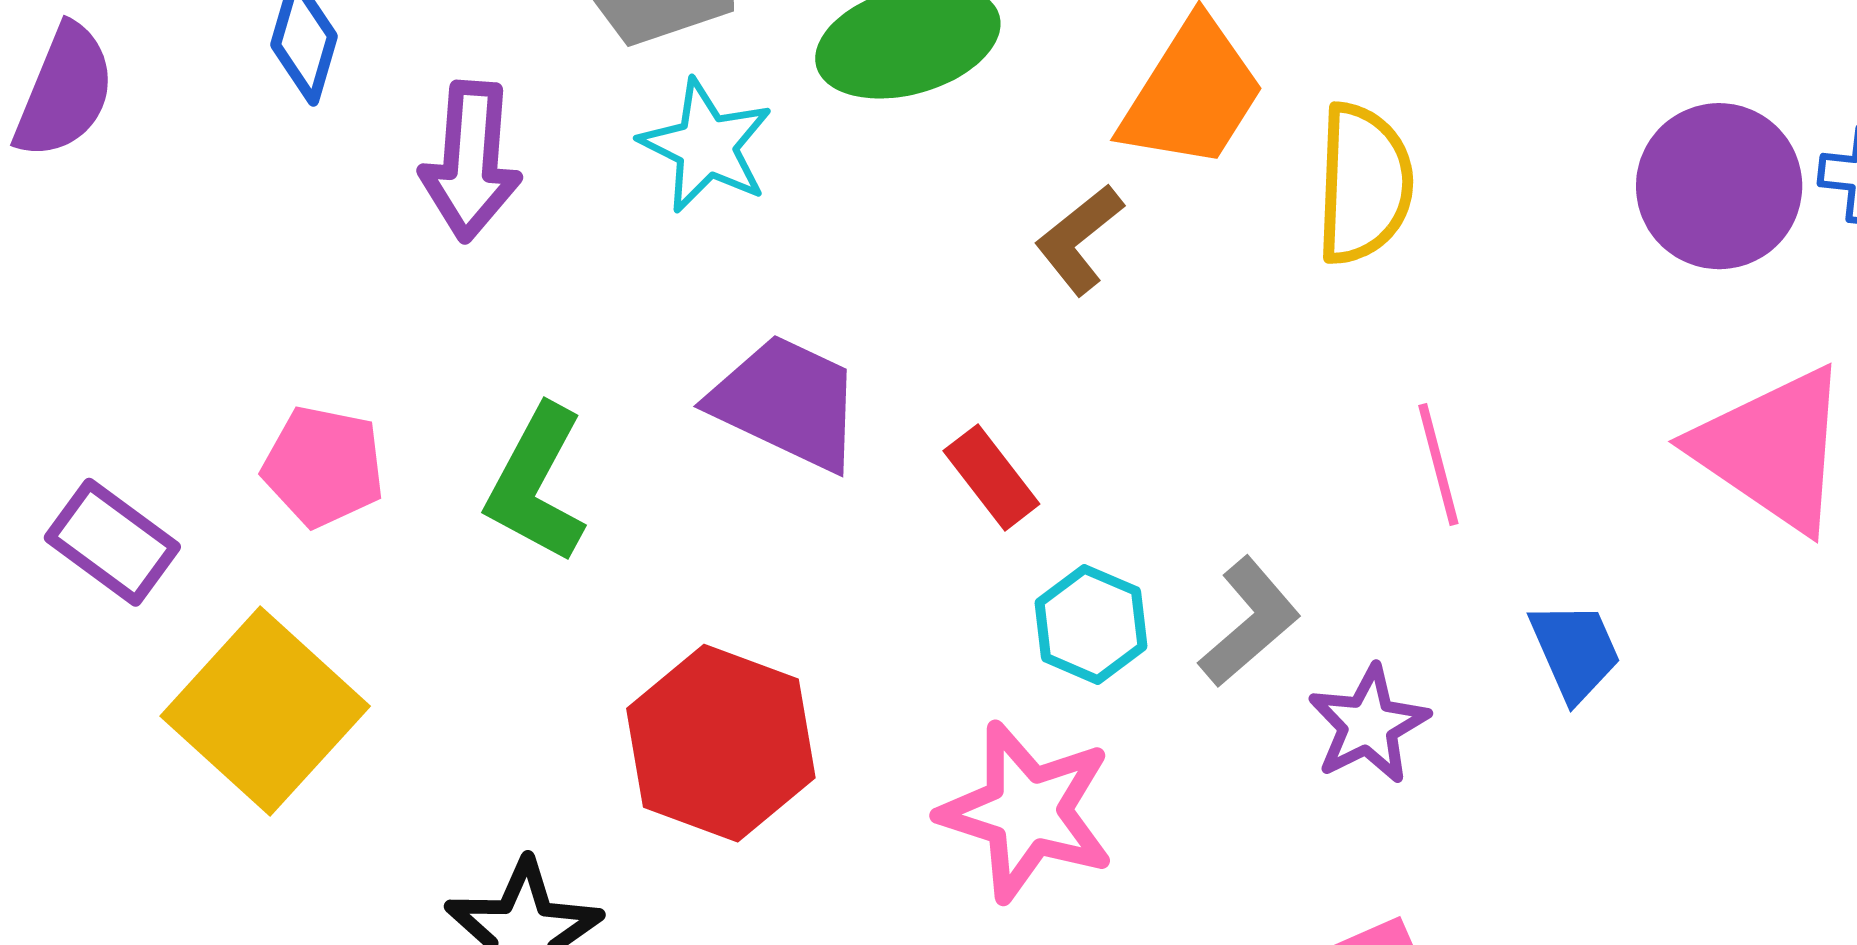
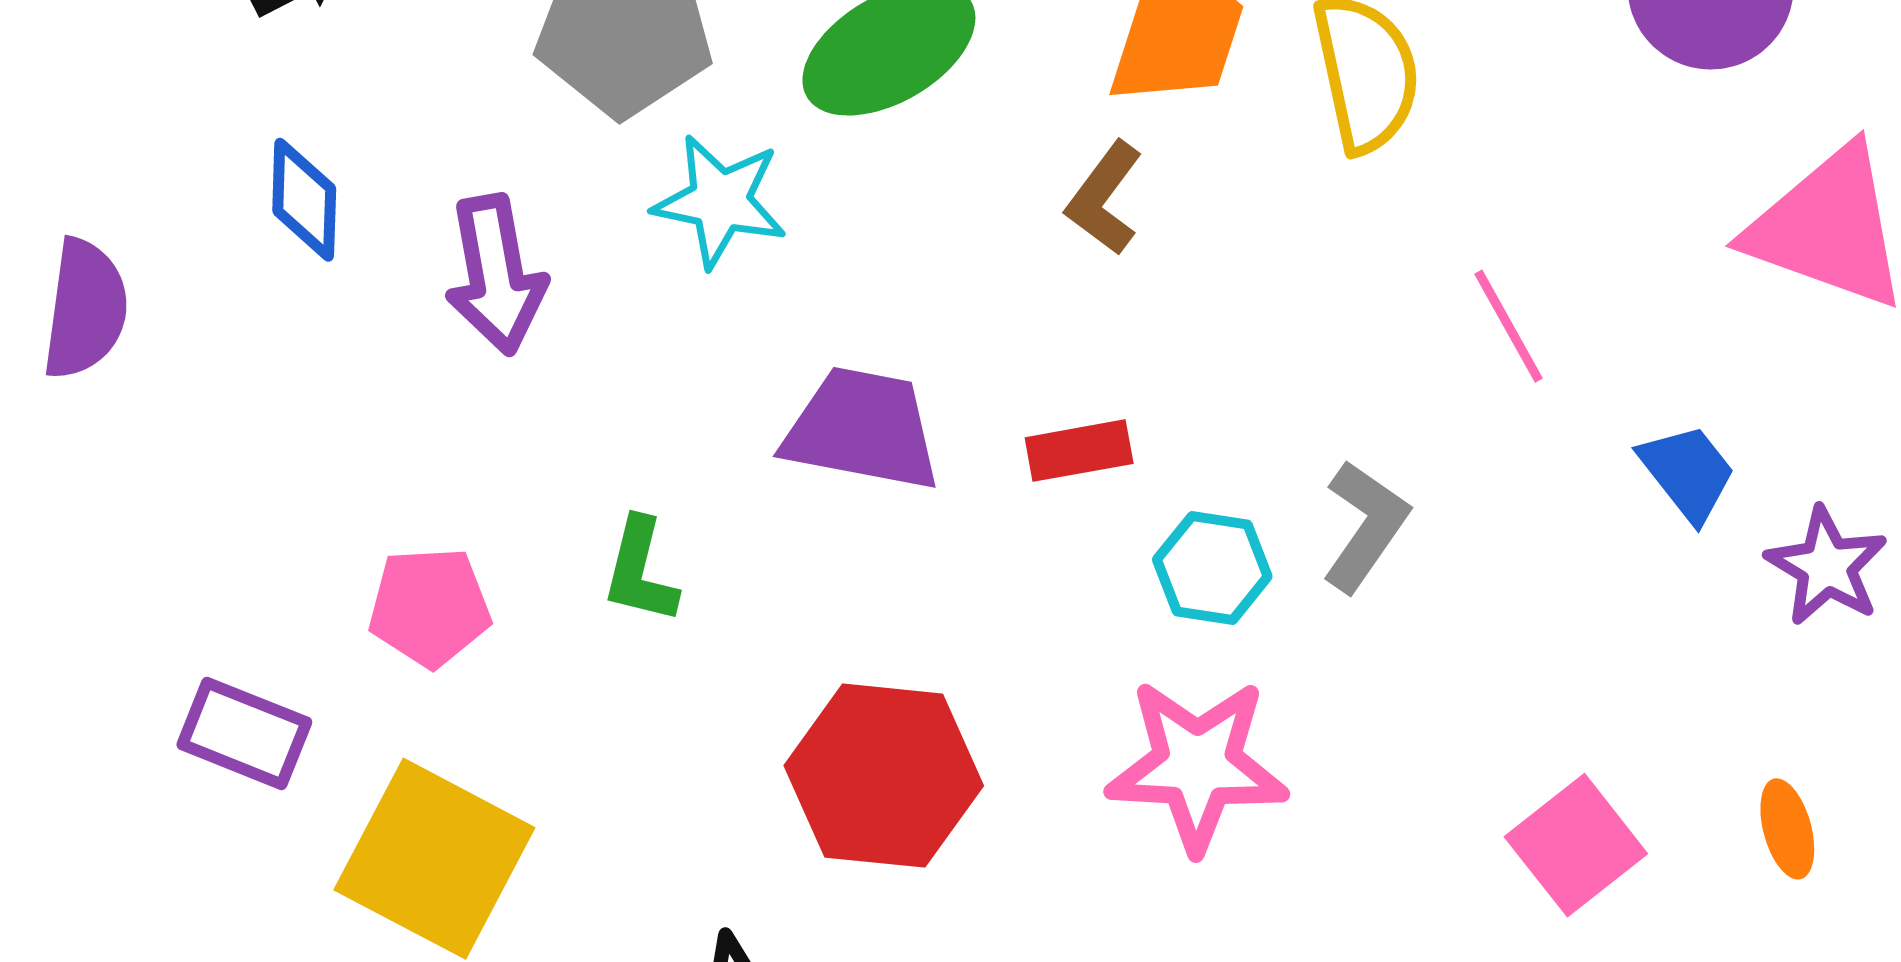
red rectangle: (991, 477) -> (1079, 451), turned -48
green L-shape: (536, 484) -> (640, 571), size x0.7
purple star: (1368, 725) -> (1827, 566), moved

